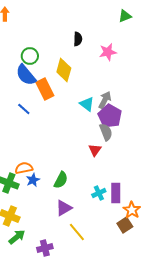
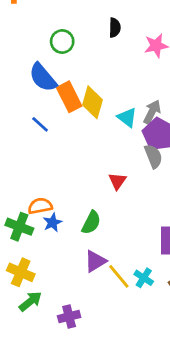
green circle: (30, 56) -> (62, 42), moved
yellow diamond: (64, 70) -> (93, 102), moved
red triangle: (95, 150) -> (117, 181), moved
cyan cross: (99, 193) -> (144, 278), moved, turned -32
yellow line: (77, 232) -> (119, 276), moved

